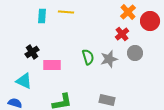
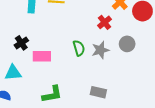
red cross: (122, 34) -> (105, 22), moved
cyan triangle: (24, 81) -> (13, 73), turned -30

